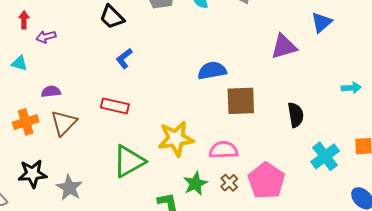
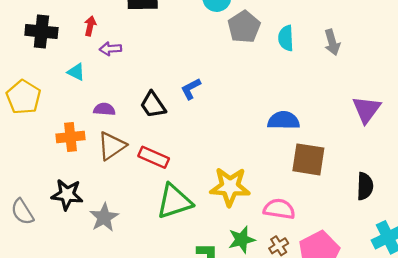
black trapezoid: (112, 17) -> (153, 105), moved
purple triangle: (284, 46) -> (366, 109), turned -48
red rectangle: (115, 106) -> (154, 157), moved

